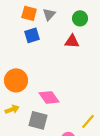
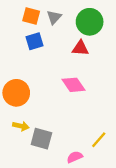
green circle: (80, 18) -> (90, 22), size x1.5
pink diamond: (49, 97) -> (74, 85), moved
yellow arrow: (12, 109) -> (21, 126), moved, turned 32

